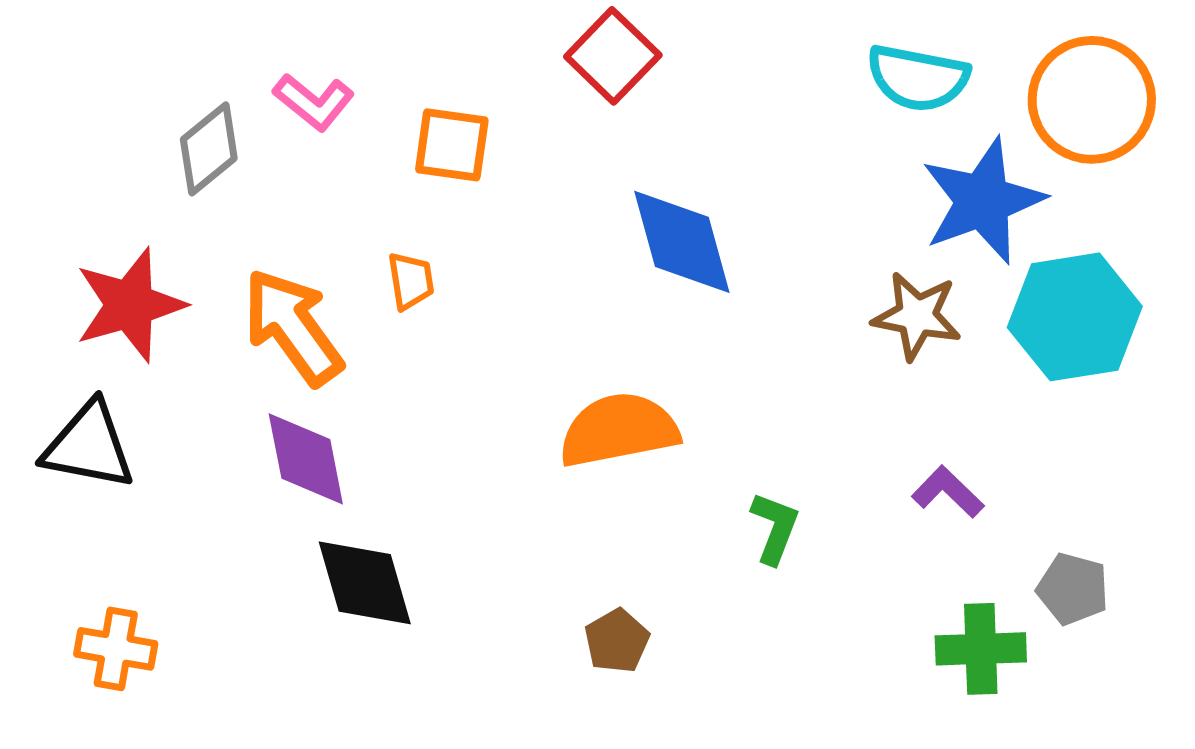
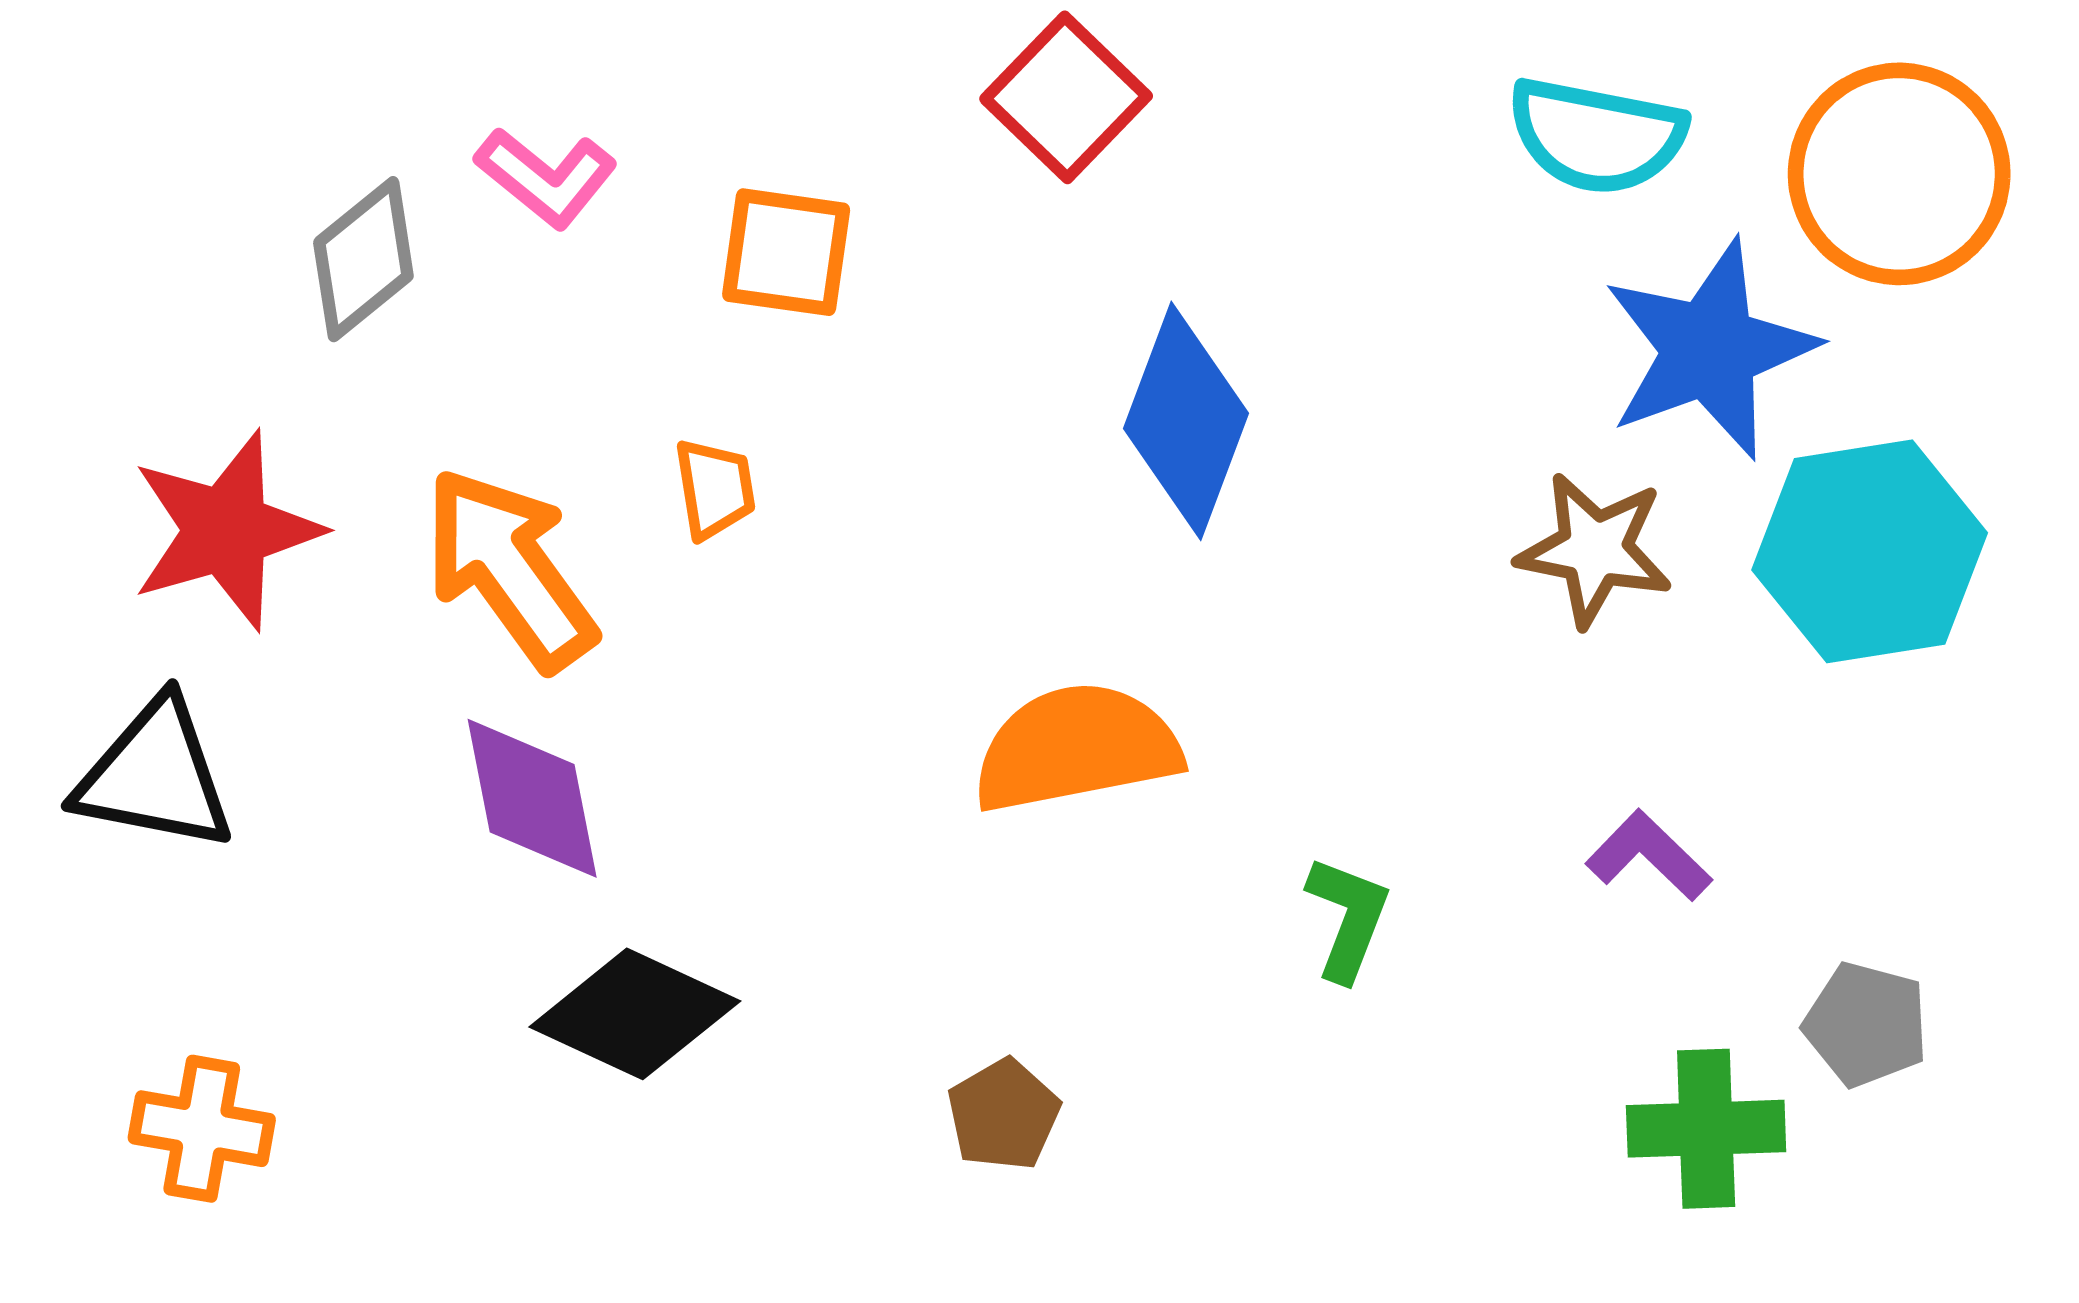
blue diamond: (682, 242) -> (1186, 421), turned 36
black diamond: (365, 583) -> (635, 1014), turned -49
brown pentagon: (617, 641) -> (1003, 1115), moved

